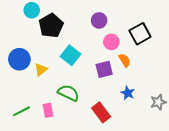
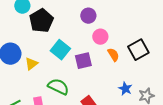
black square: (140, 34) -> (138, 50), moved
purple square: (104, 69) -> (83, 61), moved
blue star: (128, 93) -> (125, 89), moved

